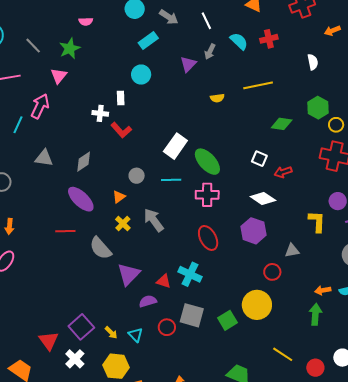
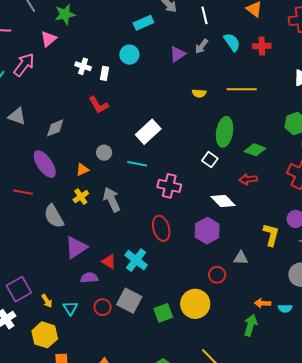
white cross: (100, 113) -> (83, 66), moved
green diamond: (282, 124) -> (255, 150), moved
white square: (259, 159) -> (210, 160), moved
green ellipse: (207, 162) -> (225, 132), moved, turned 40

